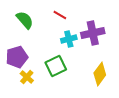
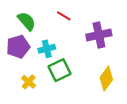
cyan cross: (69, 39) -> (47, 49), moved
purple pentagon: (17, 57) -> (18, 47), moved

